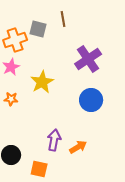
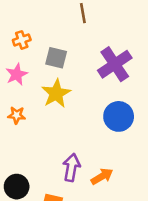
gray square: (38, 29) -> (56, 58), moved
orange cross: (15, 40) -> (22, 40), size x0.6

